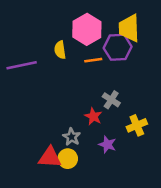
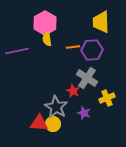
pink hexagon: (87, 29) -> (45, 23), moved
purple hexagon: (118, 47) -> (92, 50), moved
gray cross: (111, 100) -> (87, 78), size x1.5
gray star: (72, 137) -> (56, 107), size x1.6

